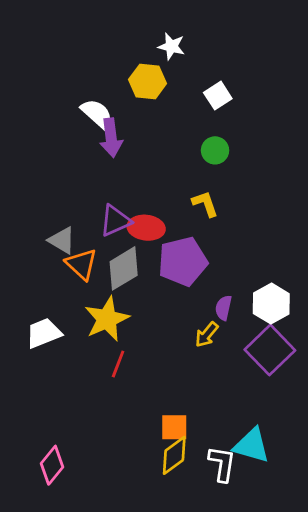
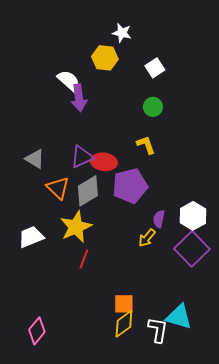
gray triangle: (62, 240) -> (35, 159), moved

